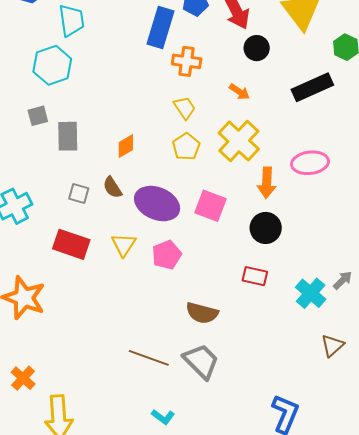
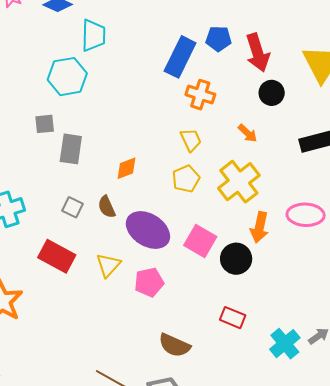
black circle: (266, 228) -> (236, 259), moved

